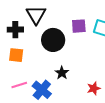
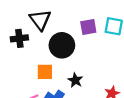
orange square: (16, 55) -> (45, 72), moved

